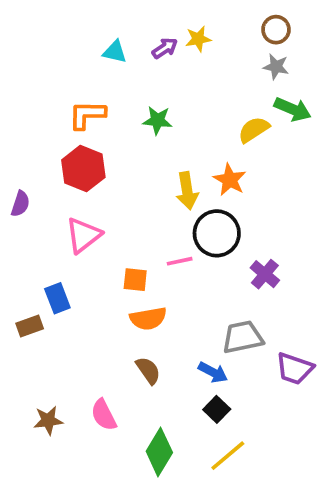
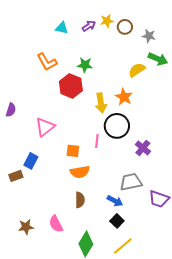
brown circle: (276, 30) -> (125, 27), moved
orange L-shape: (87, 115) -> (47, 62), turned -120
red hexagon: (83, 169) -> (71, 86), moved
pink line: (180, 261) -> (97, 141), turned -72
blue rectangle: (57, 298) -> (31, 161), turned 49
brown semicircle: (148, 370) -> (80, 200), turned 35

